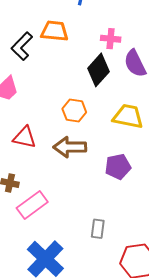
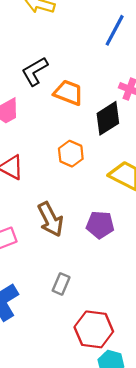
orange trapezoid: (55, 31) -> (68, 93), moved
brown arrow: (70, 147) -> (50, 219), moved, turned -132

